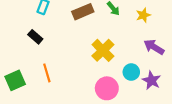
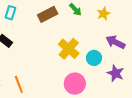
cyan circle: (131, 72) -> (94, 58), moved
orange line: (47, 73) -> (19, 84), moved

